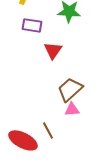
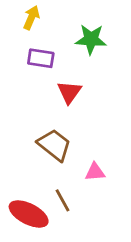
brown trapezoid: (70, 89) -> (54, 145), moved, turned 80

